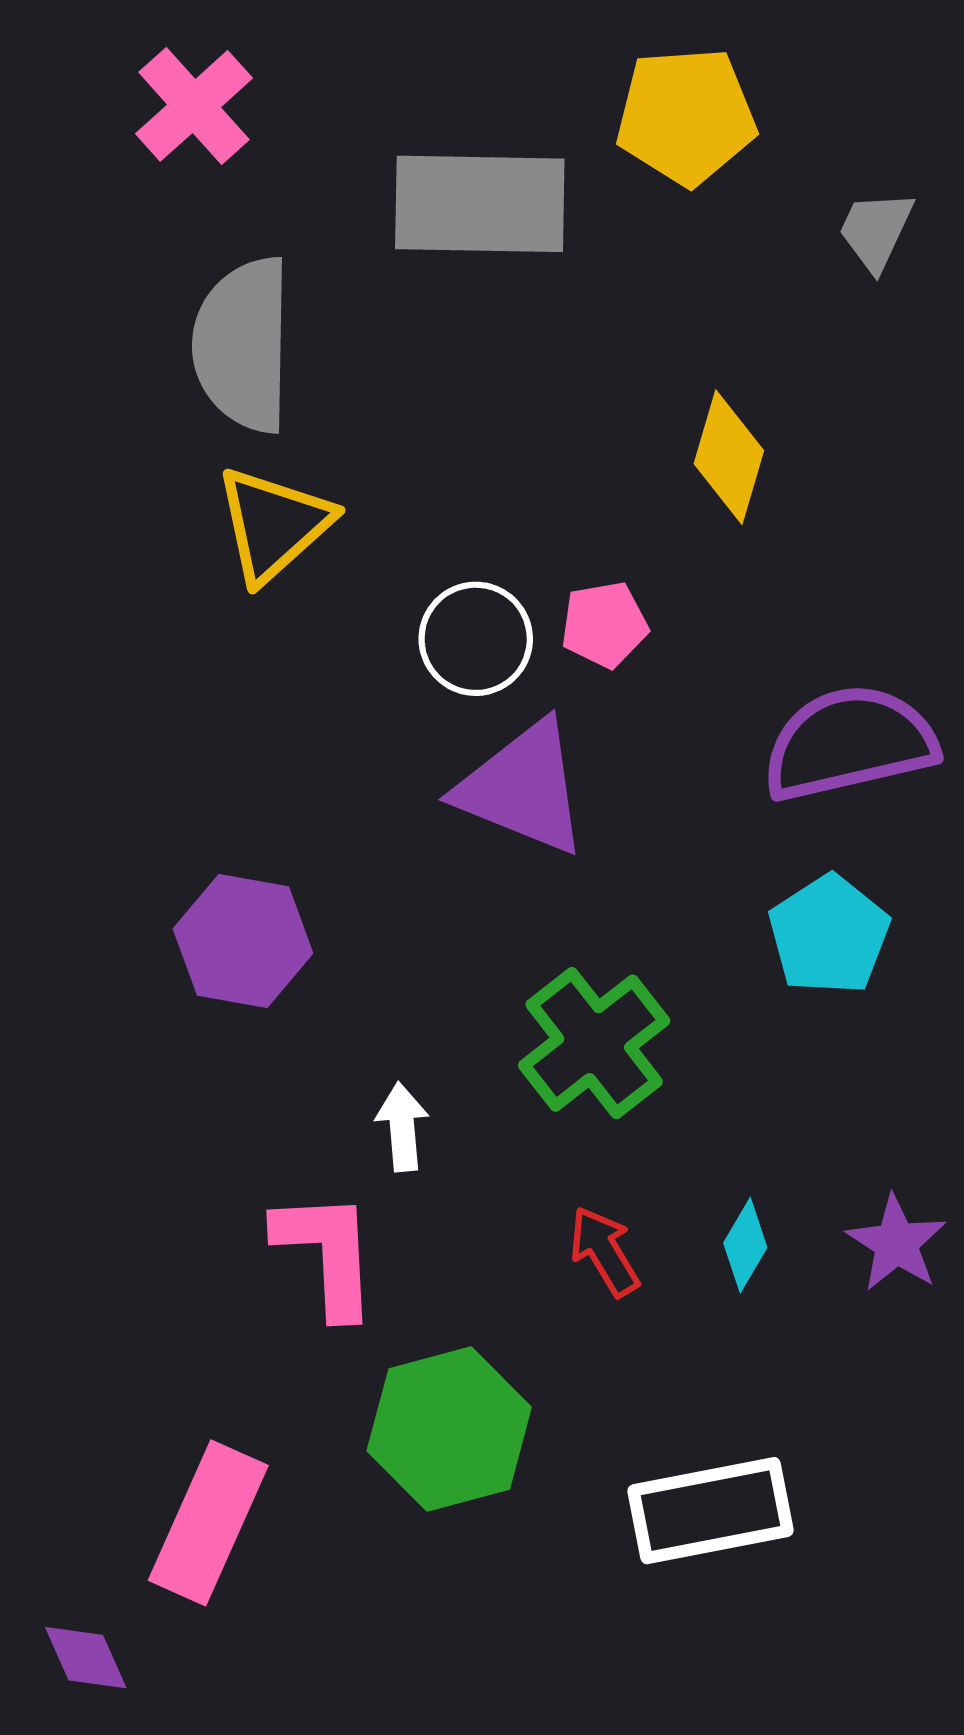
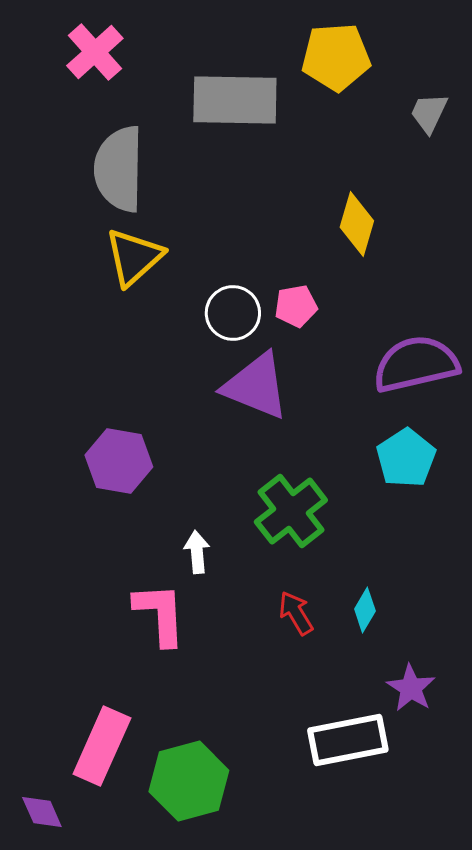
purple star: (896, 1243) -> (411, 688), moved
green hexagon: (449, 1429) -> (189, 781), moved

